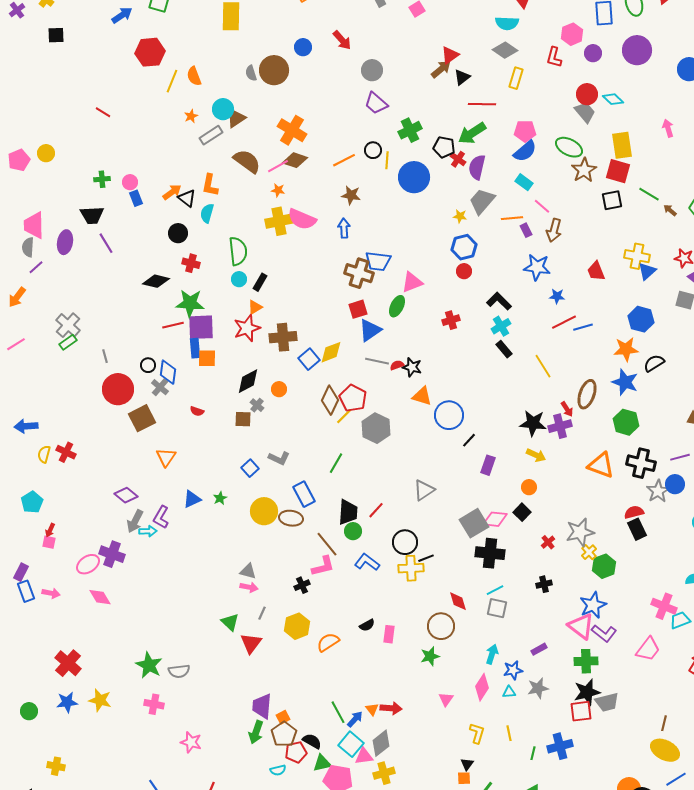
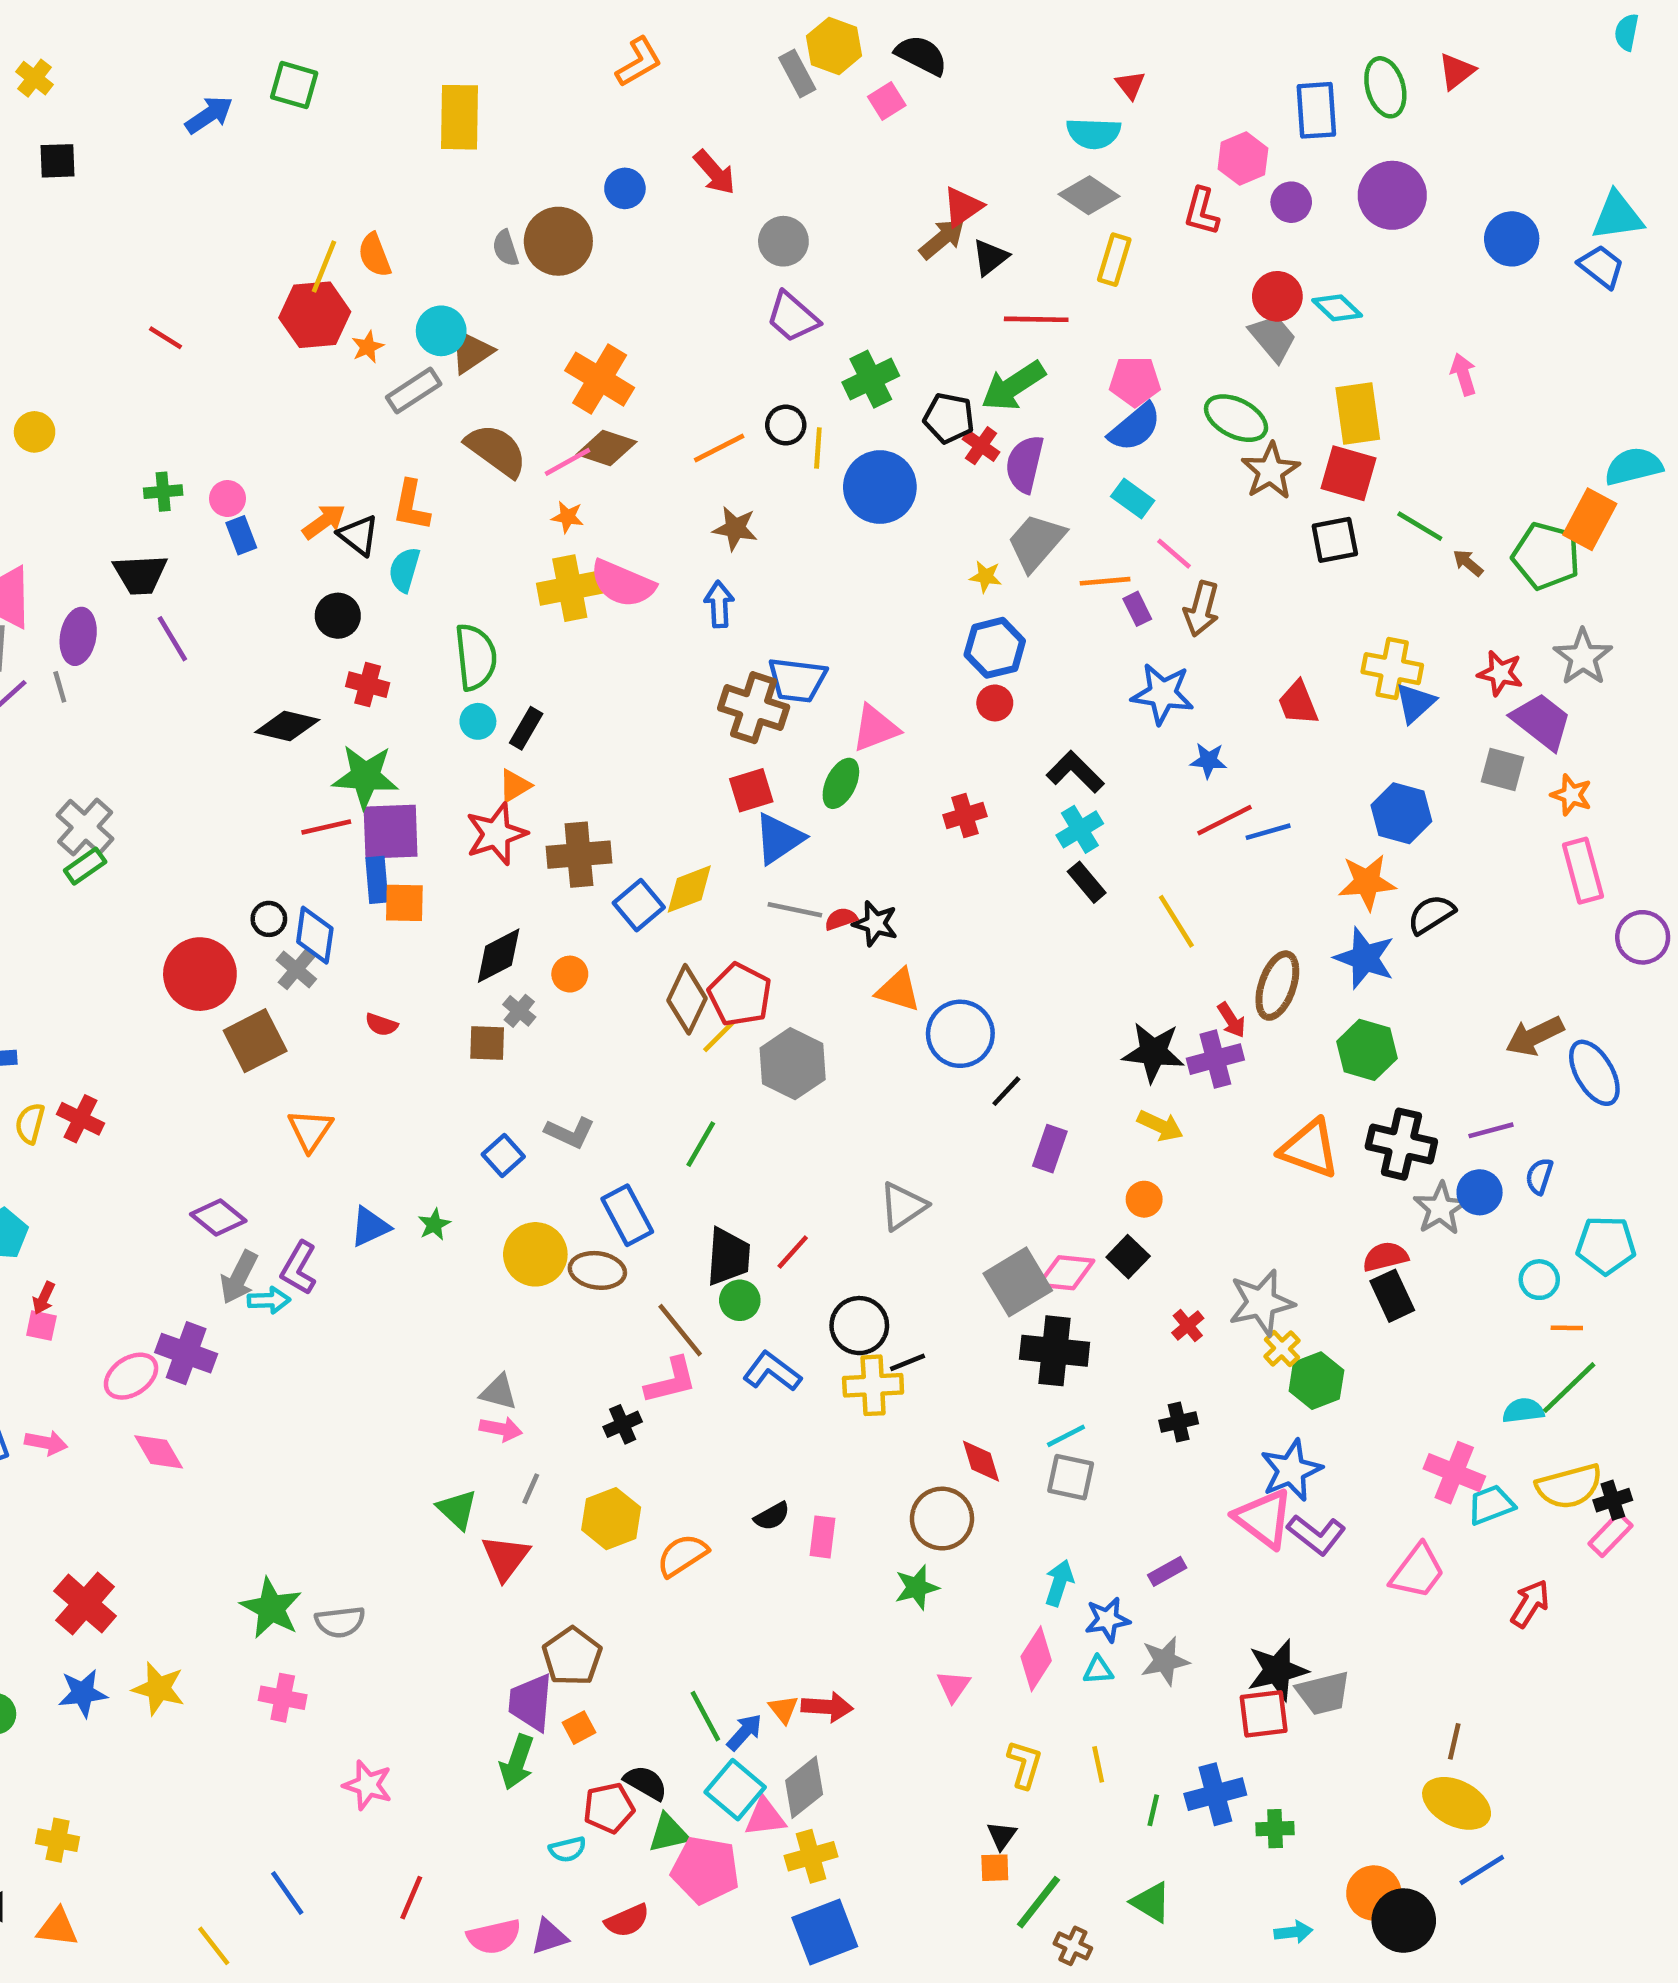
red hexagon: (150, 52) -> (315, 315), moved
gray line: (105, 356) -> (60, 687), moved
green cross: (586, 661) -> (1275, 1829), moved, size x0.7
brown pentagon: (284, 734) -> (572, 1656), moved

